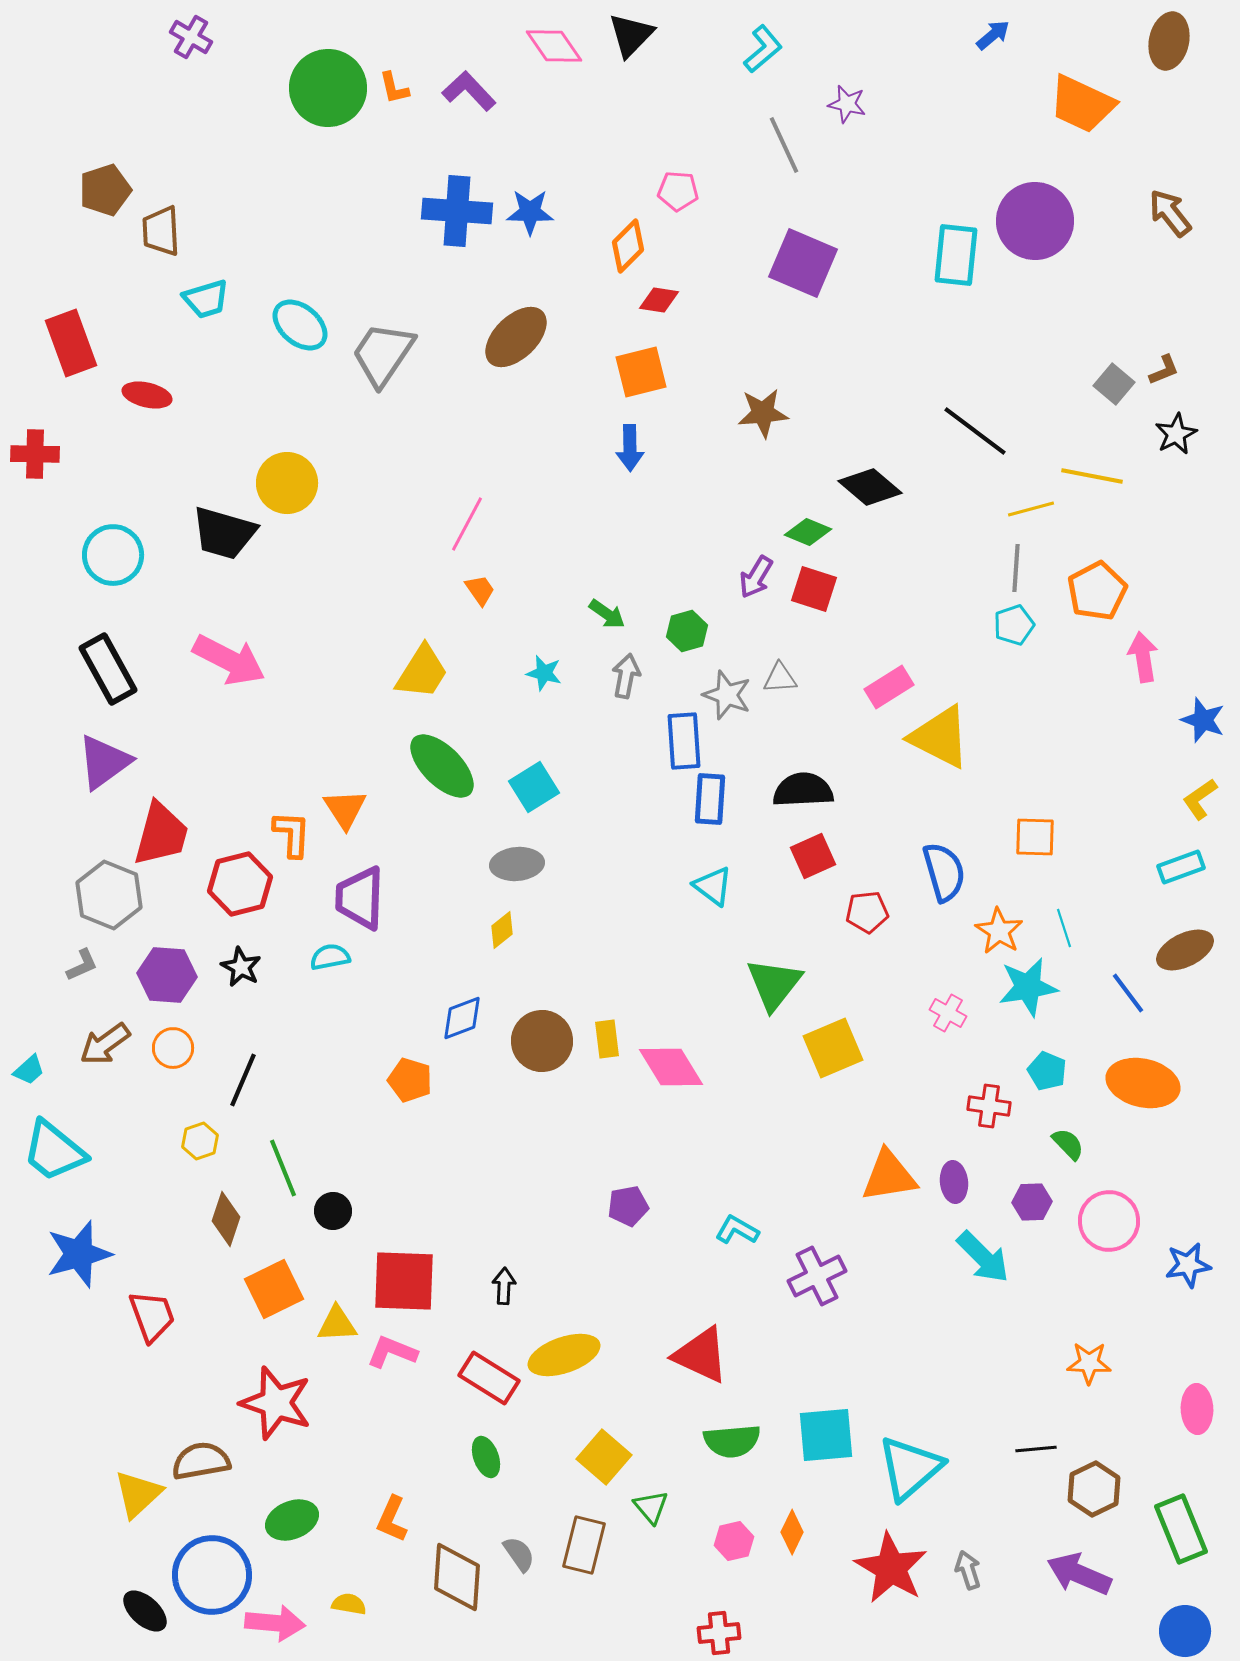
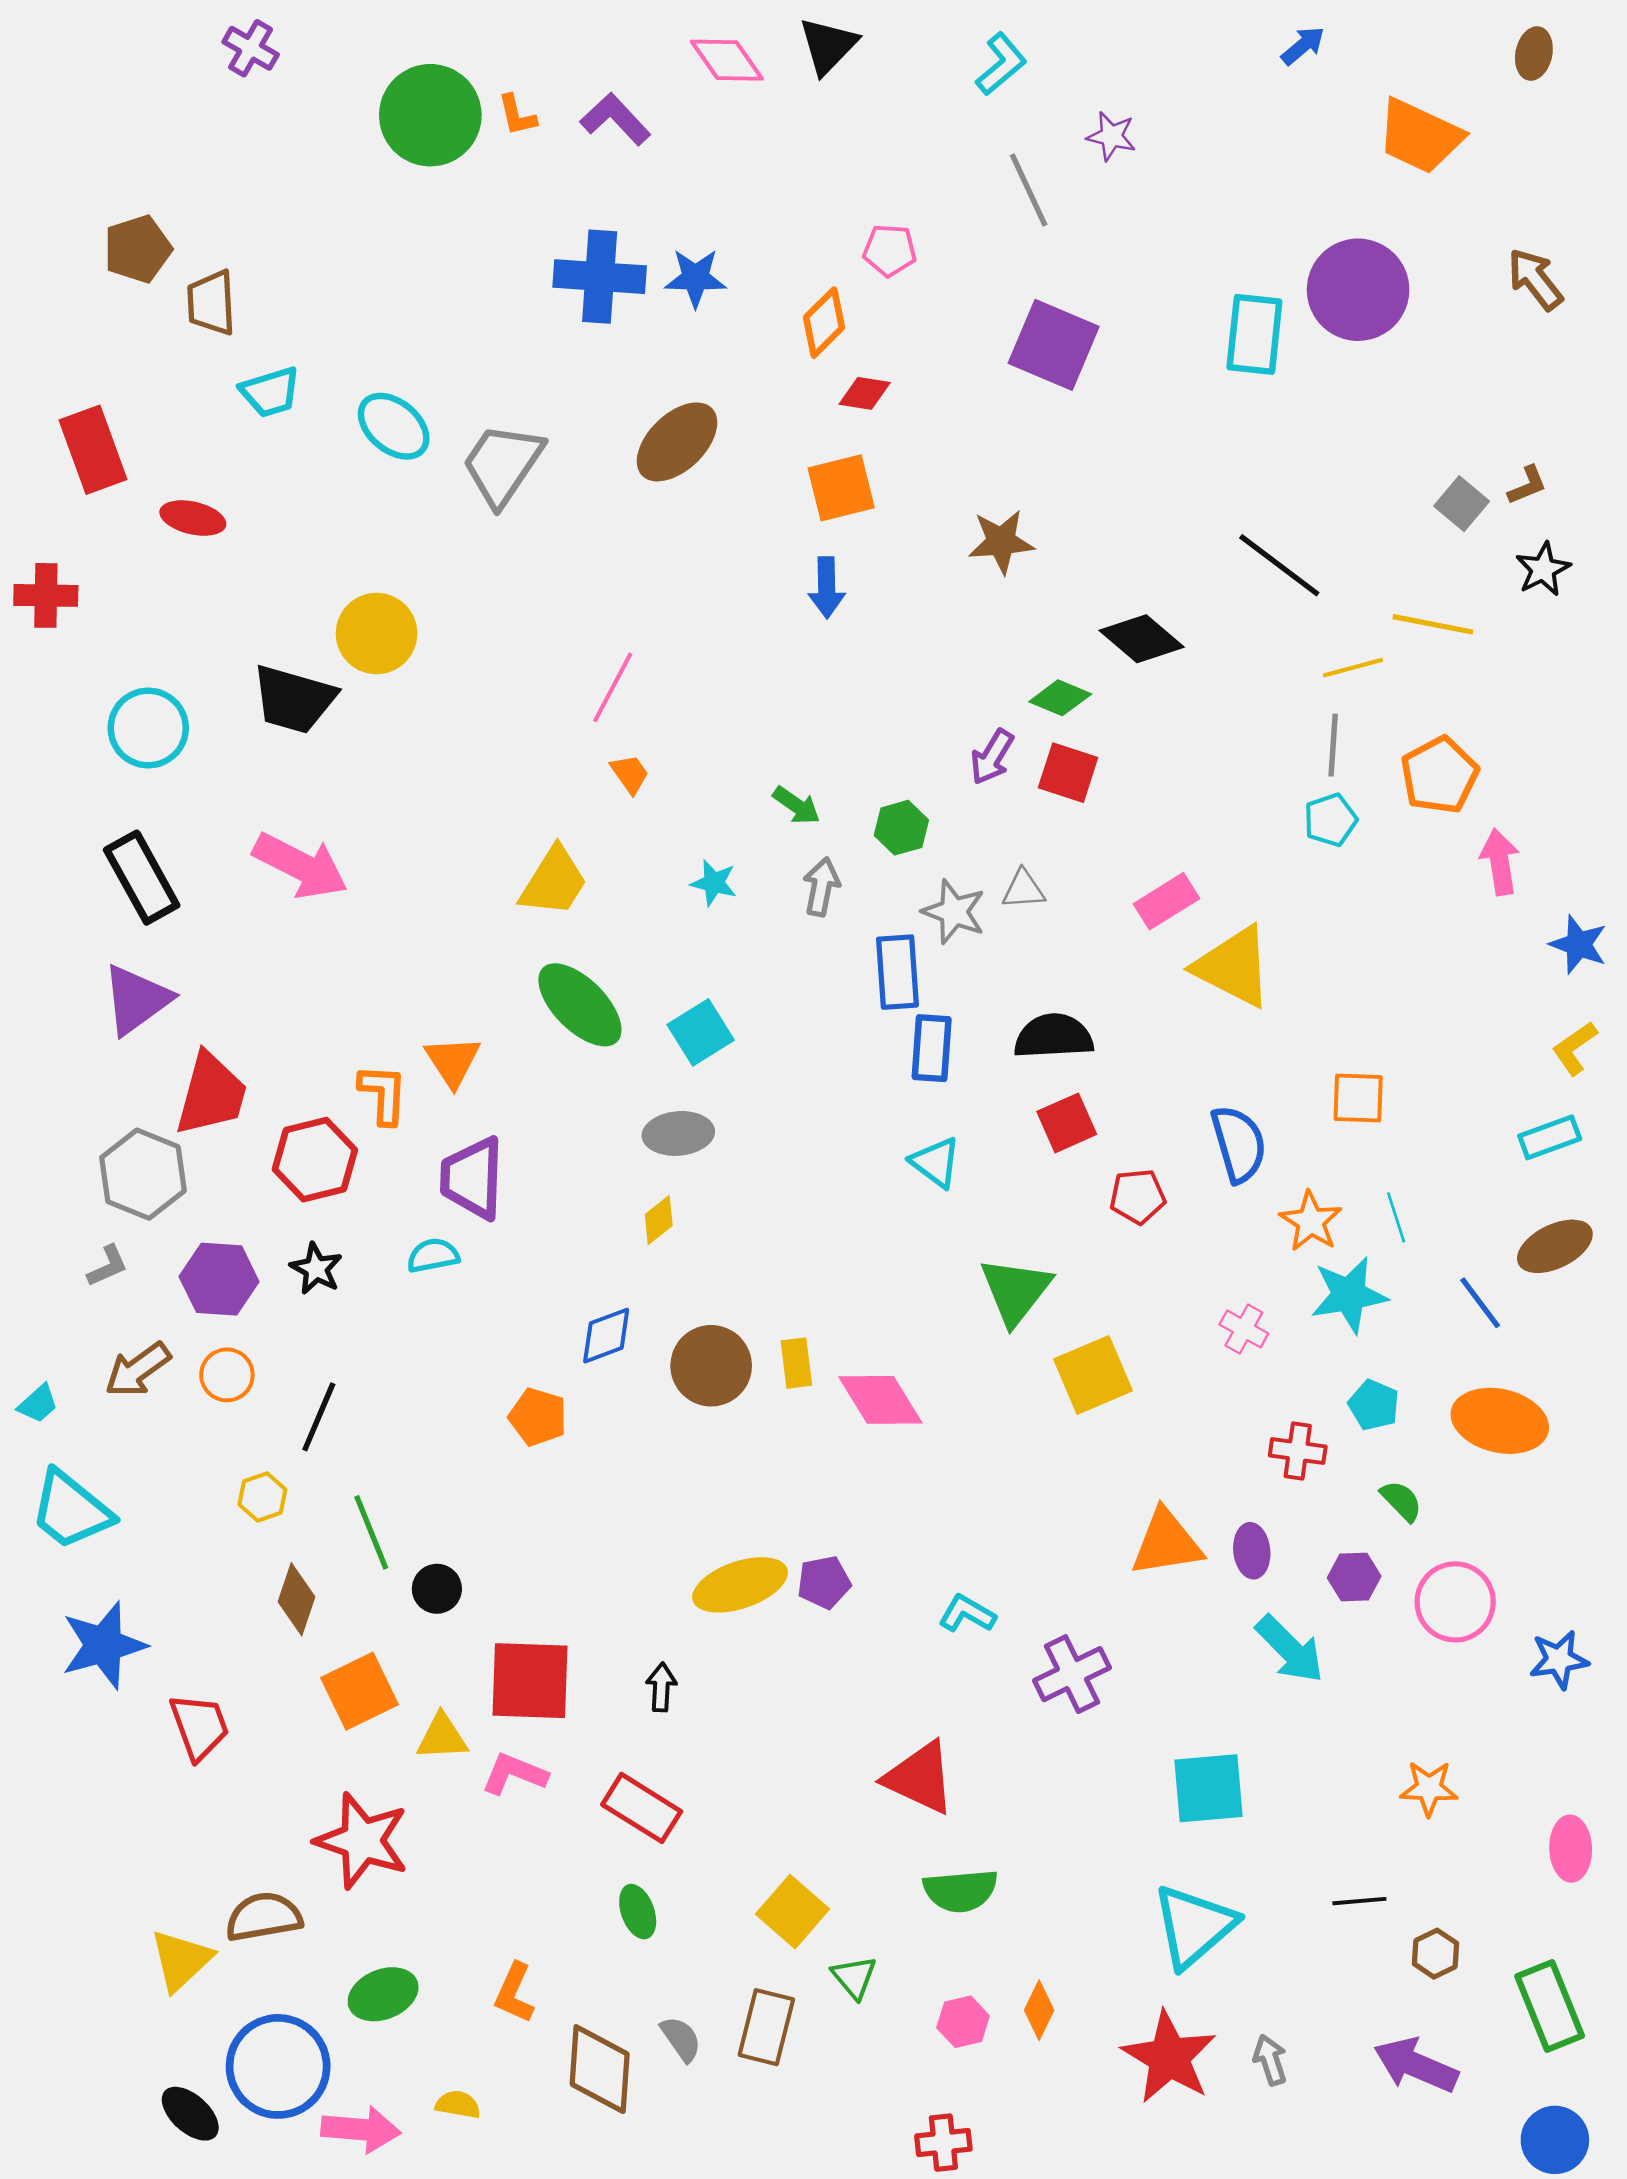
brown ellipse: (1169, 41) -> (1534, 54), size x0.7
yellow ellipse: (564, 1355) -> (740, 1585), moved
cyan square: (826, 1435) -> (1208, 1788), moved
brown hexagon: (1094, 1489) -> (1435, 1954), size x0.7

